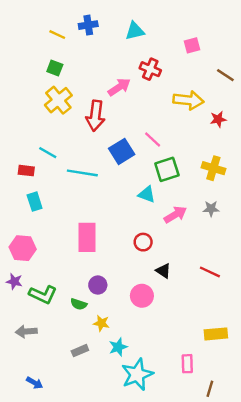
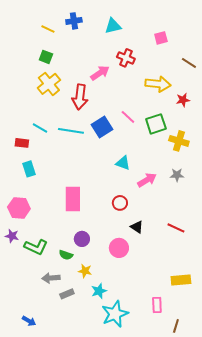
green square: (167, 169) -> (156, 124), moved
cyan line: (82, 173) -> (71, 131), moved
gray arrow: (26, 332) -> (51, 278), moved

